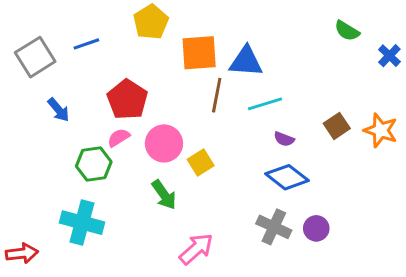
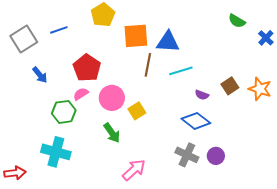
purple semicircle: (284, 139) -> (202, 95), moved

